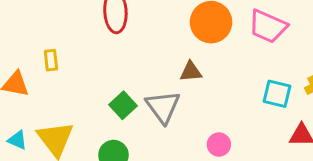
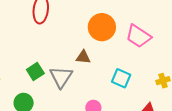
cyan square: (277, 94) -> (121, 78), moved

